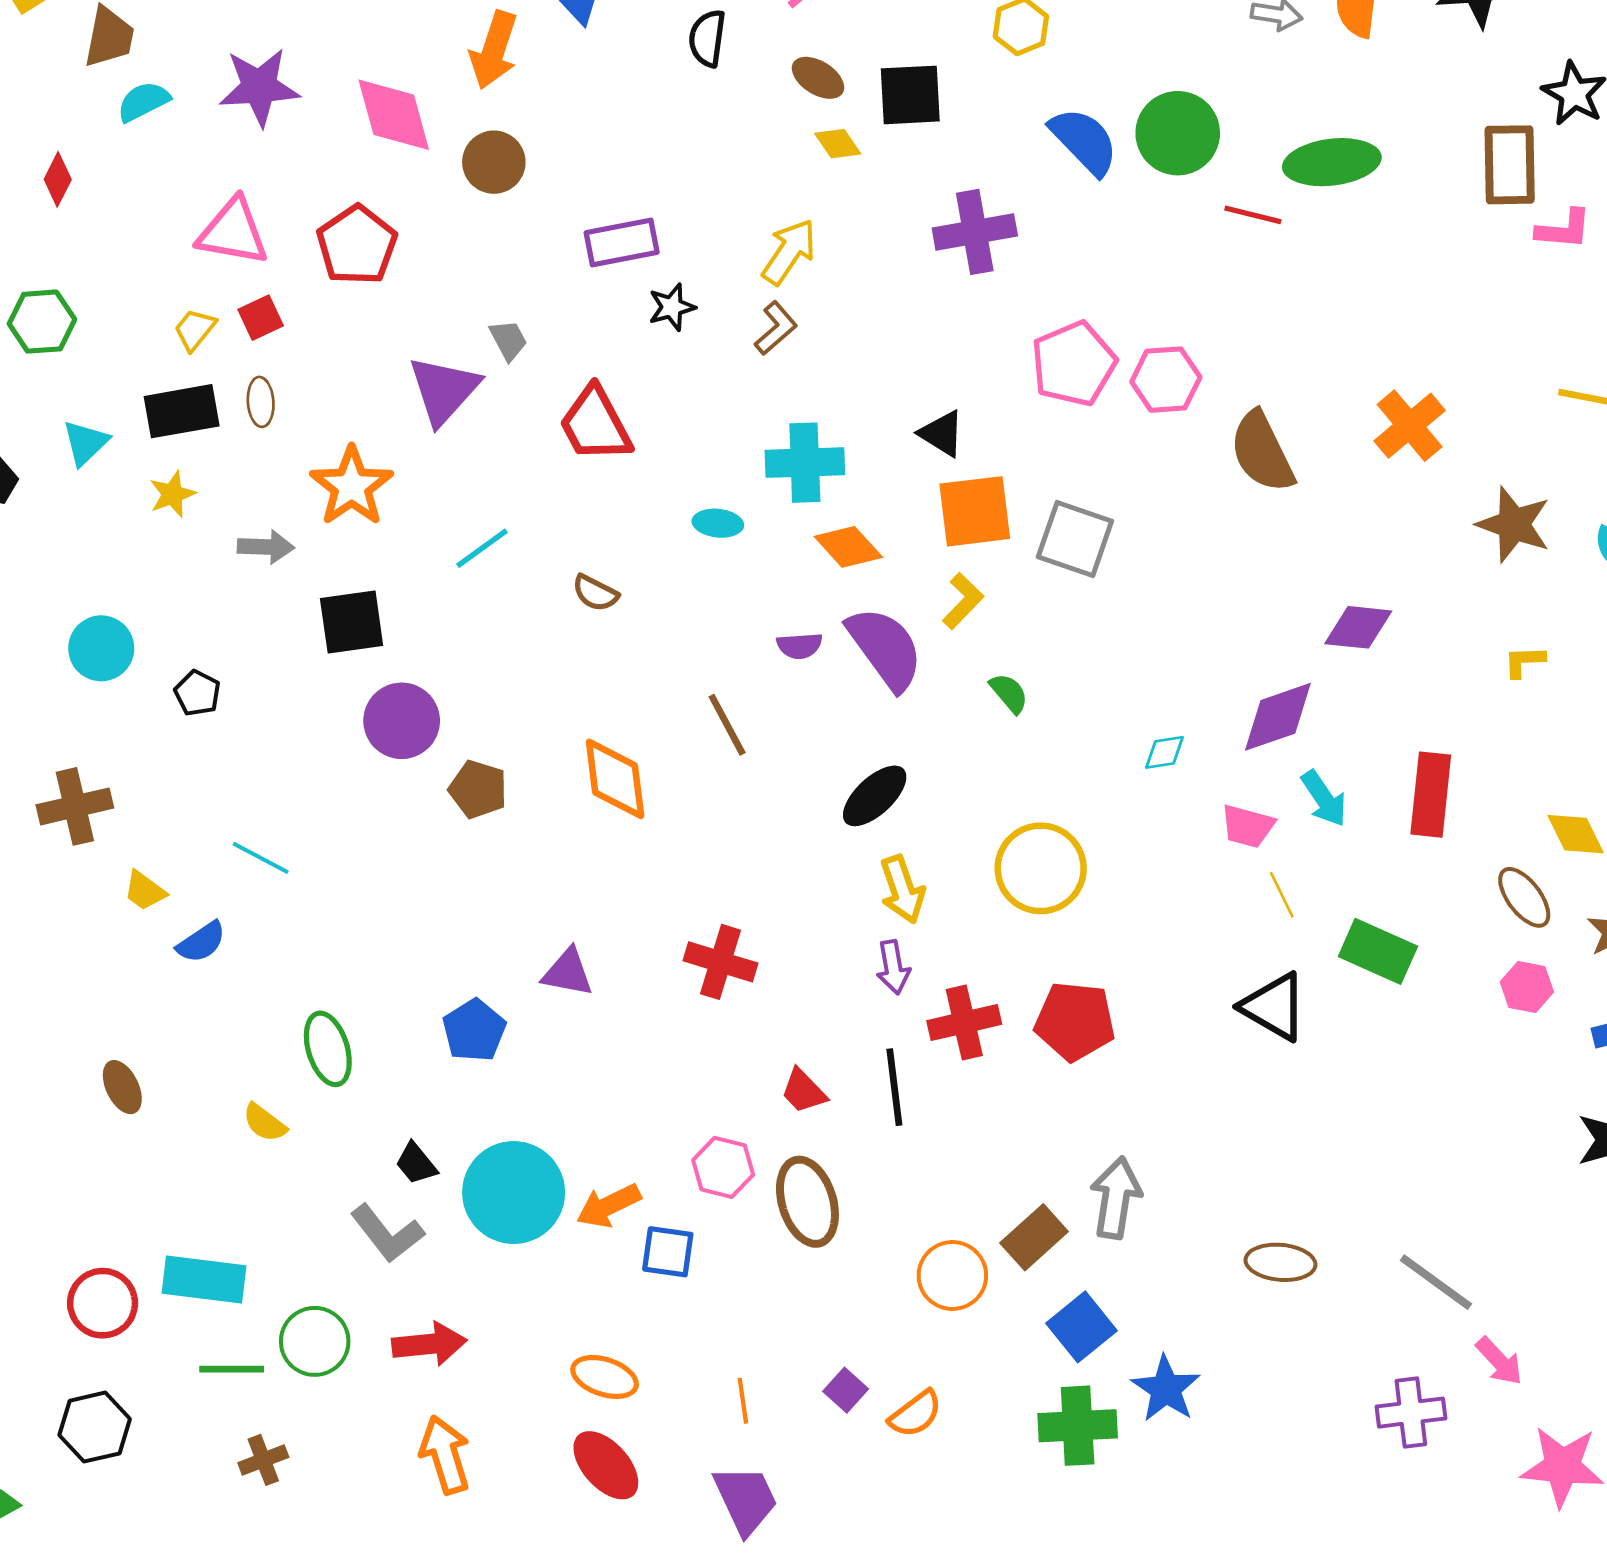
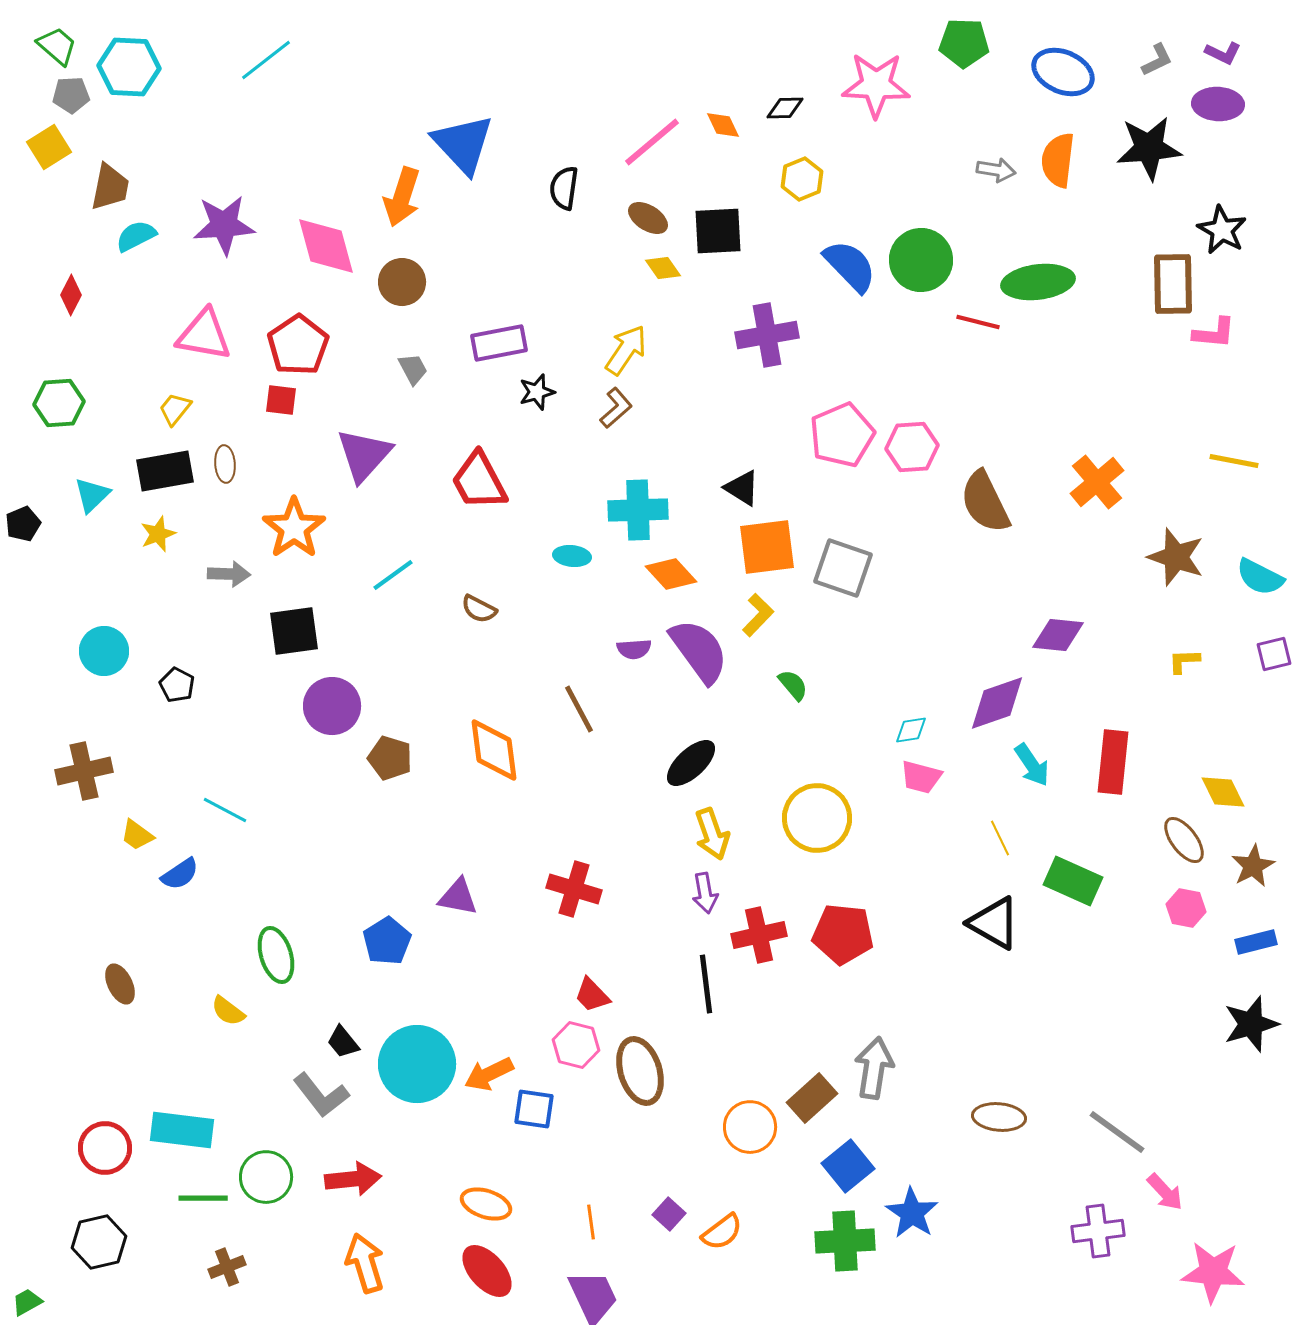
red square: (261, 318) -> (281, 400), moved, turned 32
gray trapezoid: (508, 340) -> (413, 369), moved
pink trapezoid: (1248, 826) -> (921, 777), moved
red trapezoid: (804, 1091) -> (592, 995), moved

